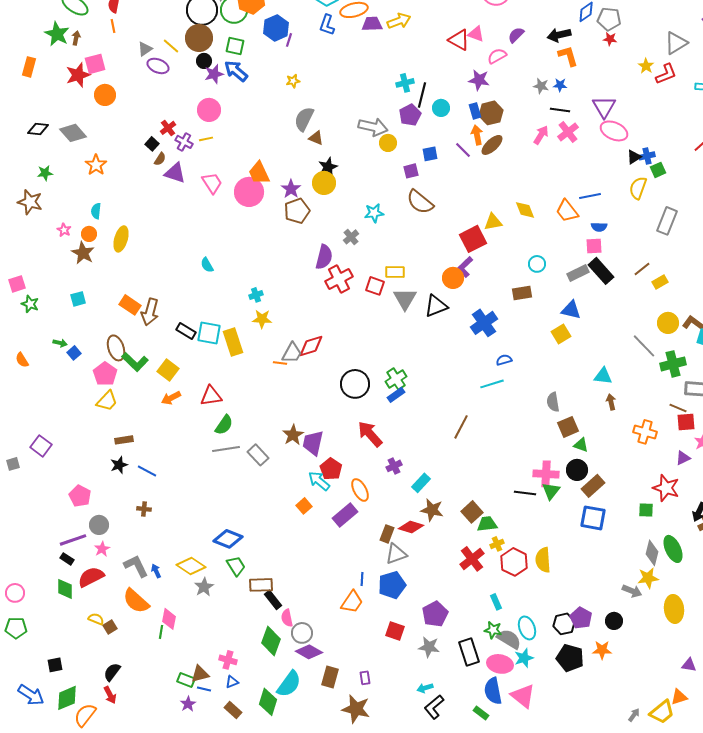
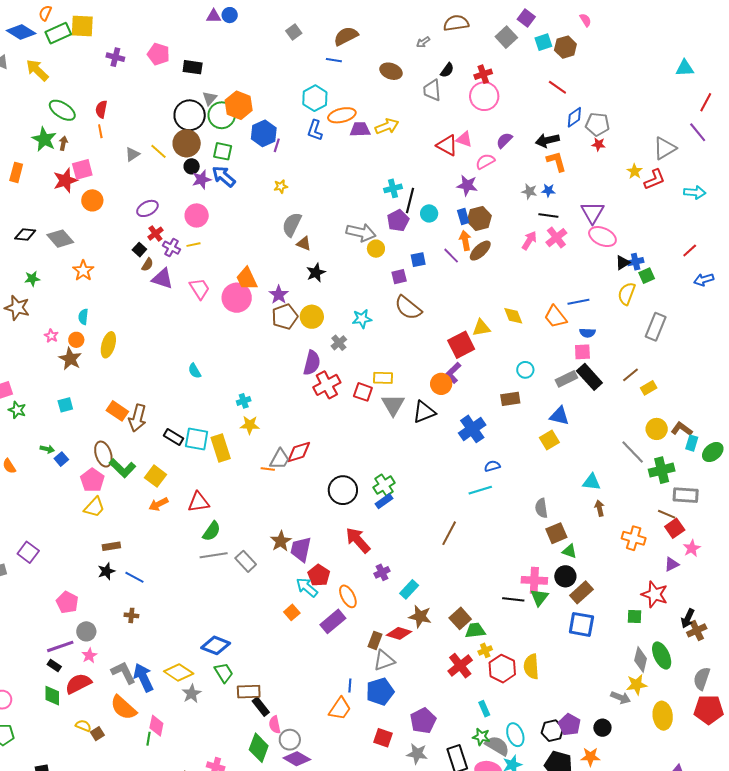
purple ellipse: (158, 66) -> (147, 208), moved, turned -50
yellow circle: (324, 183) -> (312, 317), moved
red square: (686, 422) -> (675, 528), turned -30
blue arrow: (156, 571) -> (143, 678), size x2.0

